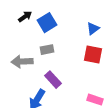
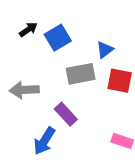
blue triangle: (93, 29) -> (105, 50), moved
gray rectangle: (47, 50) -> (81, 74), moved, size x1.5

